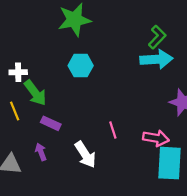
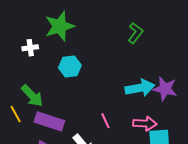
cyan arrow: (156, 59) -> (140, 88), moved
white cross: (18, 72) -> (30, 48), moved
purple rectangle: (51, 123) -> (49, 121), size x1.6

